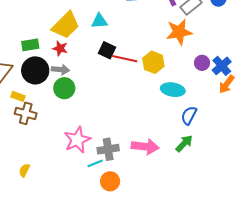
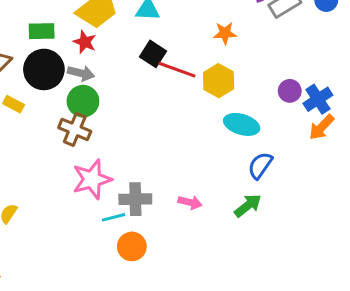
orange star: (179, 32) -> (225, 33), moved, size x0.6
brown cross: (26, 113) -> (75, 129), moved
pink arrow: (145, 147) -> (190, 202), size x0.6

